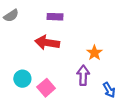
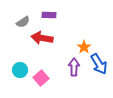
gray semicircle: (11, 16) -> (23, 22), moved
blue arrow: (109, 90) -> (99, 64), moved, size x1.5

